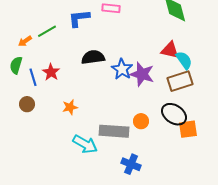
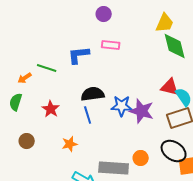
green line: (47, 31) -> (47, 68), turned 48
blue star: (122, 69) -> (122, 106), turned -30
blue line: (33, 77) -> (88, 115), moved

